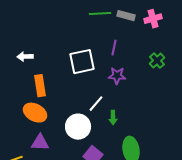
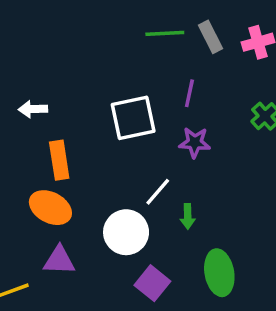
gray rectangle: (126, 16) -> (211, 37), turned 48

